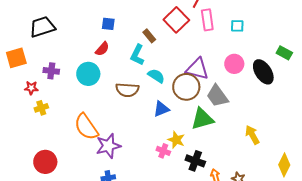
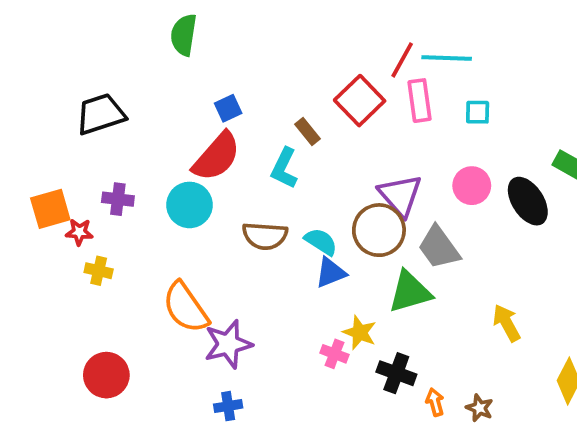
blue square: (108, 24) -> (228, 108), turned -32
red semicircle: (102, 49) -> (217, 157), size x1.8
orange square: (16, 58) -> (50, 209), moved
purple triangle: (197, 69) -> (400, 195), turned 35
cyan semicircle: (156, 76) -> (321, 242), moved
yellow cross: (41, 108) -> (99, 271), turned 32

